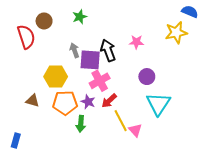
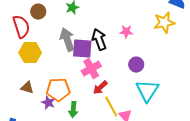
gray arrow: (74, 50) -> (67, 40), size x1.6
yellow hexagon: (56, 77) -> (30, 53), moved
purple star: (88, 102) -> (48, 103), moved

